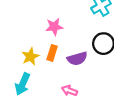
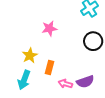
orange rectangle: (52, 53) -> (49, 68), moved
purple semicircle: (77, 59) -> (85, 82), moved

